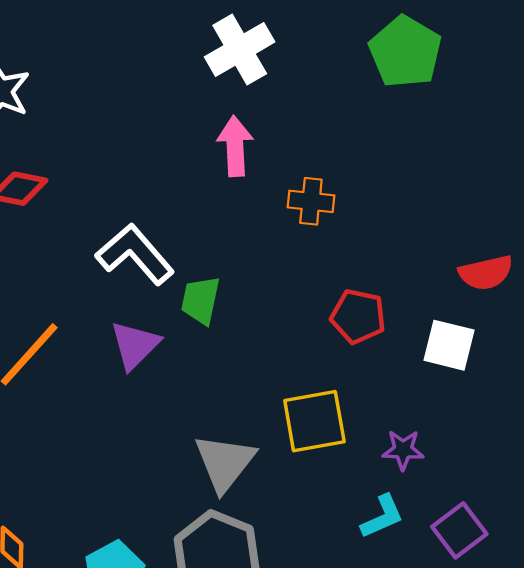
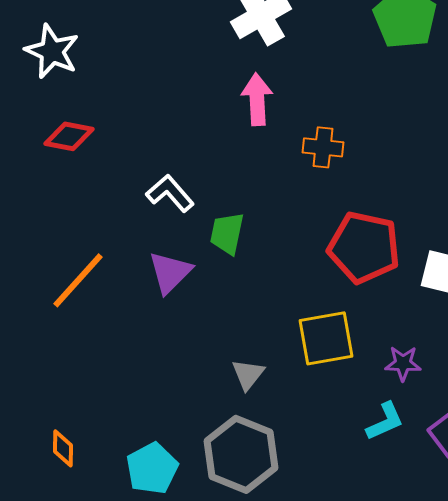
white L-shape: (135, 254) -> (170, 193), size x0.7
red pentagon: (358, 316) -> (364, 247), size x1.5
gray triangle: (225, 463) -> (248, 374), size x0.6

